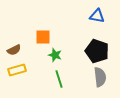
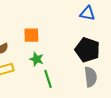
green star: (55, 55) -> (37, 59), moved

